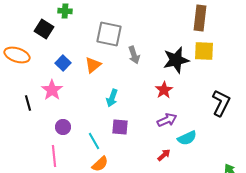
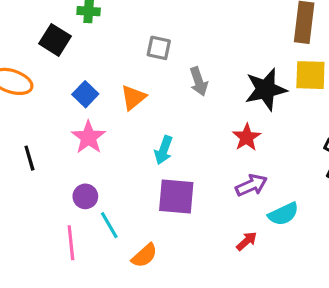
gray square: (109, 34) -> (159, 48), size x0.6
pink star: (52, 90) -> (89, 137), moved
purple square: (120, 127) -> (176, 196), size x1.4
cyan line: (94, 141) -> (109, 225), moved

